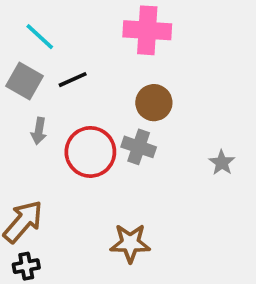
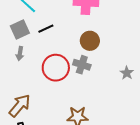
gray square: (24, 81) -> (20, 30), turned 36
gray arrow: (39, 131) -> (20, 54), moved

